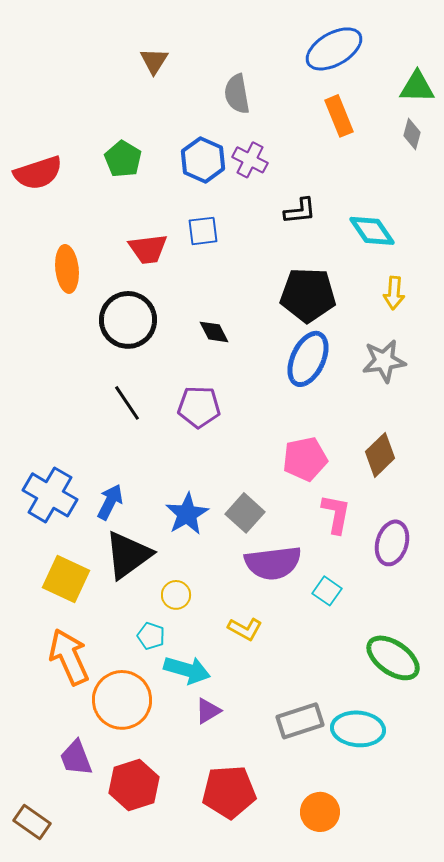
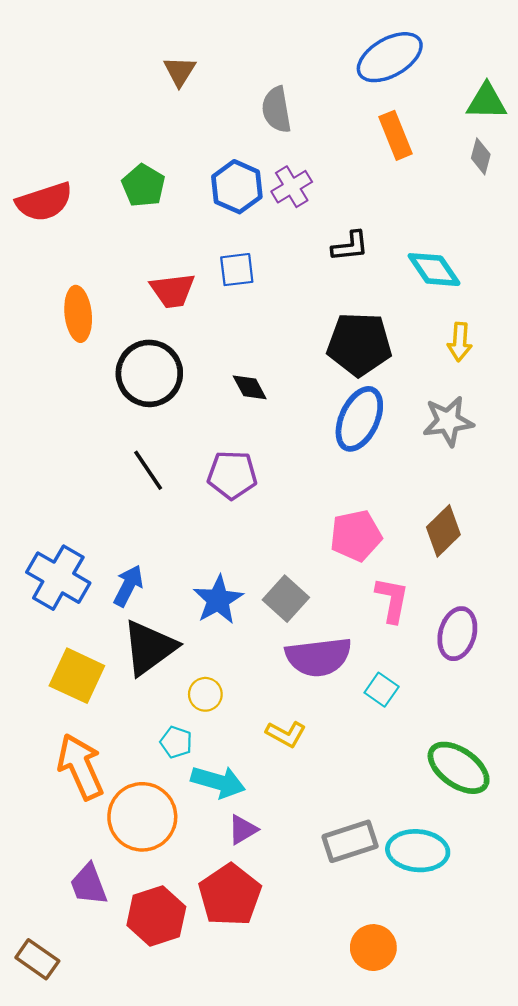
purple cross: (250, 160) -> (292, 187), turned 32
red pentagon: (229, 792) -> (230, 895), moved, turned -30

